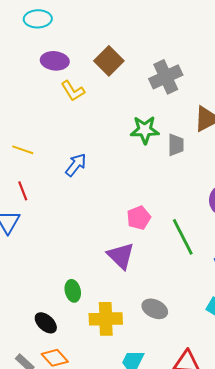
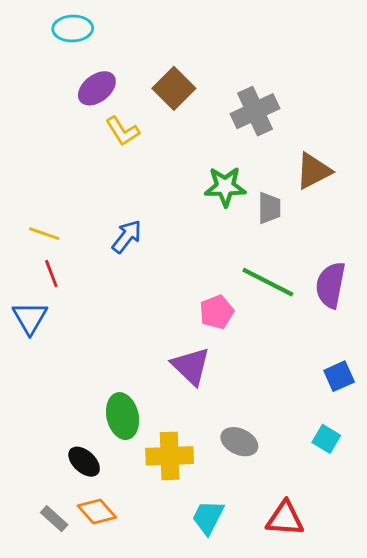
purple ellipse: (55, 61) -> (97, 88), turned -44
yellow line: (23, 150) -> (44, 234), moved
green line: (183, 237) -> (268, 282), moved, turned -36
green ellipse: (73, 291) -> (123, 416), size x1.4

